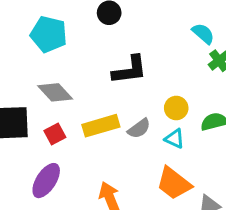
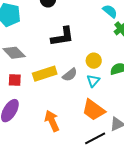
red square: (55, 134) -> (15, 80), turned 32
cyan triangle: (175, 139) -> (93, 81), turned 48

